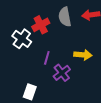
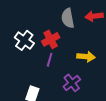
red cross: (41, 25) -> (51, 39), moved
purple cross: (62, 73) -> (72, 83), moved

